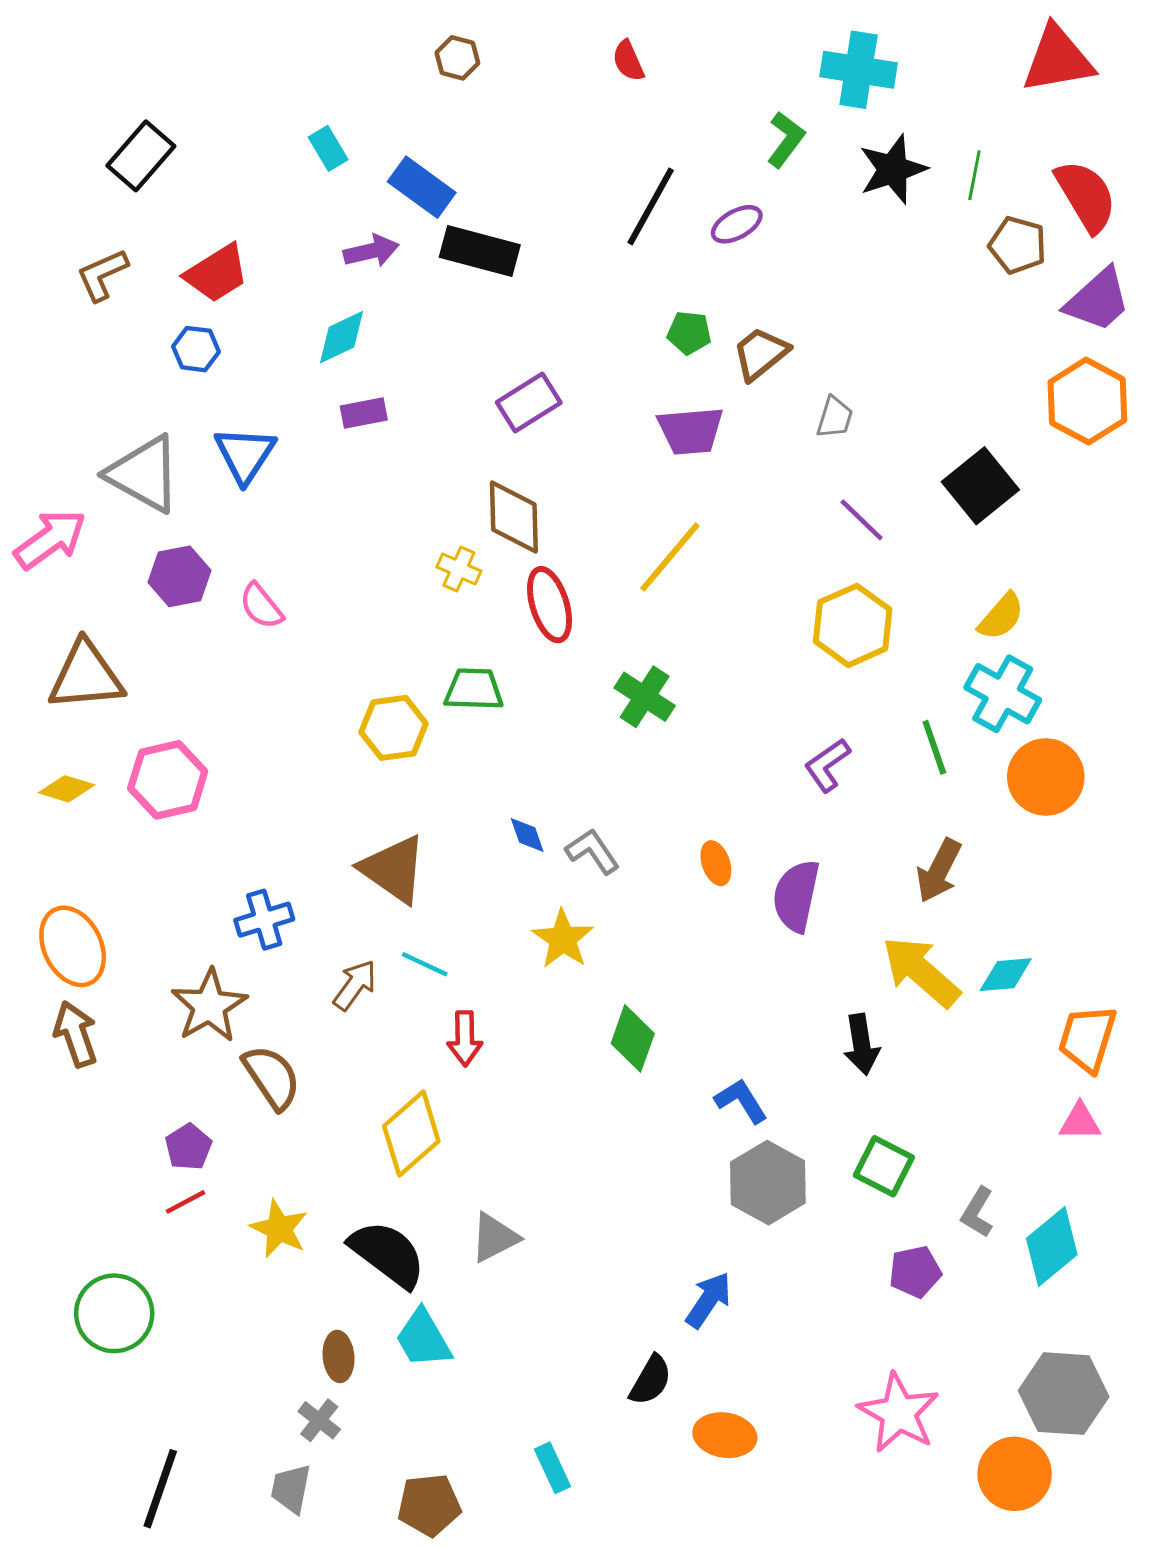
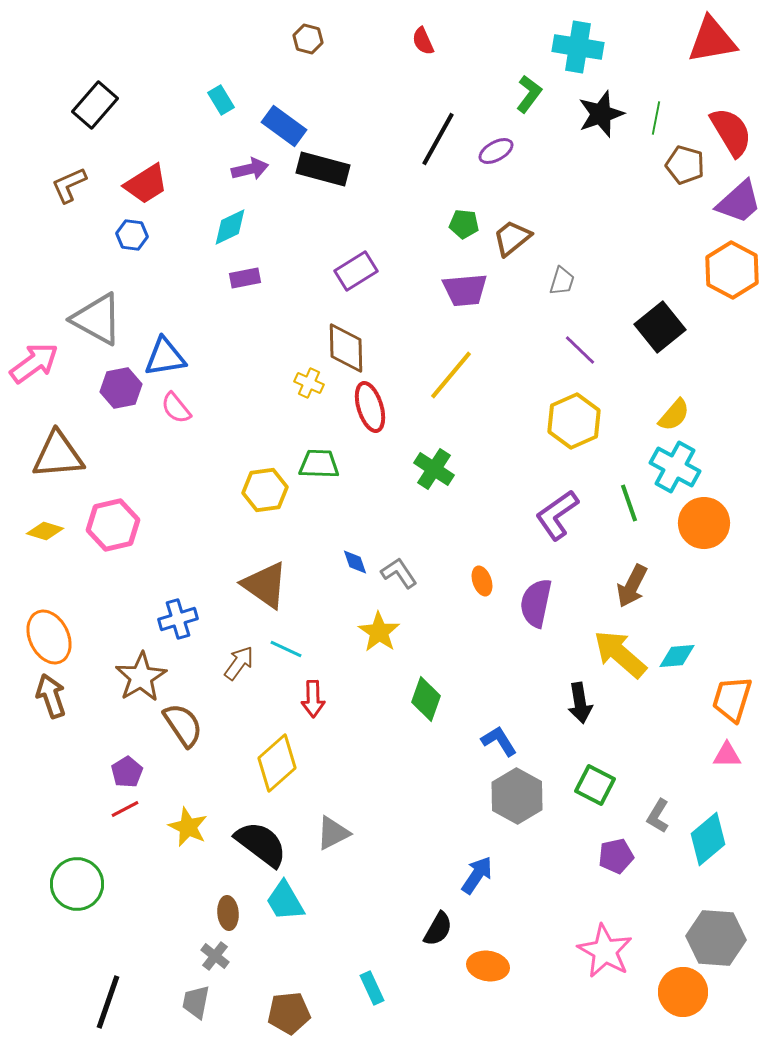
blue triangle: (245, 455) -> (165, 357), moved, turned 48
purple L-shape: (827, 765) -> (557, 515), size x1.4

